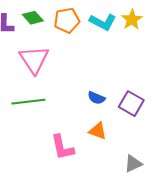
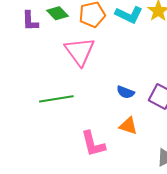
pink triangle: (34, 60) -> (80, 51), moved

